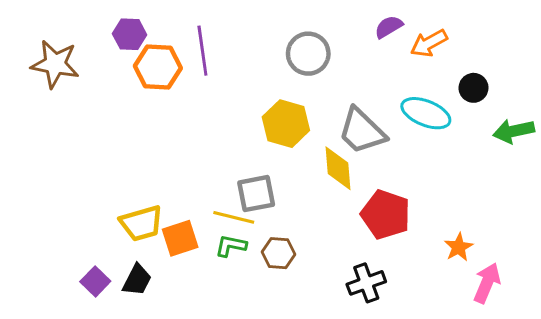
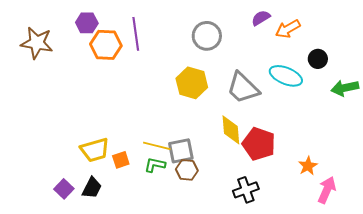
yellow diamond: (338, 168) -> (231, 130), moved
gray square: (256, 194) -> (181, 151), moved
orange square: (180, 238) -> (121, 160), size x0.7

